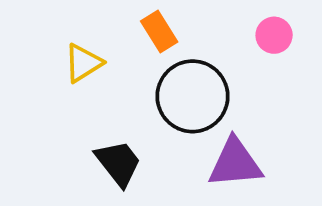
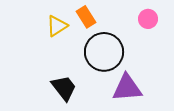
yellow triangle: (83, 63) -> (57, 26), moved

